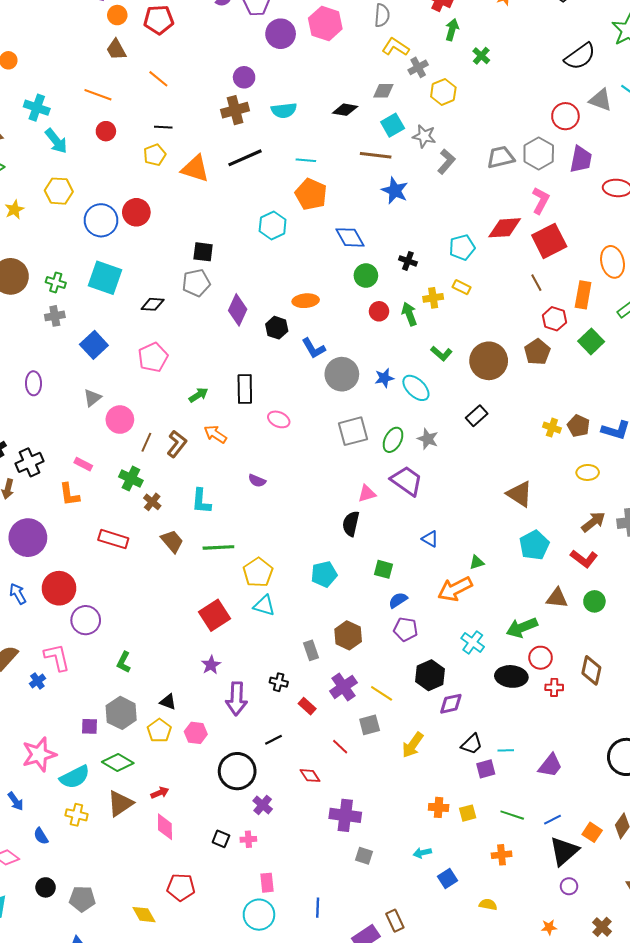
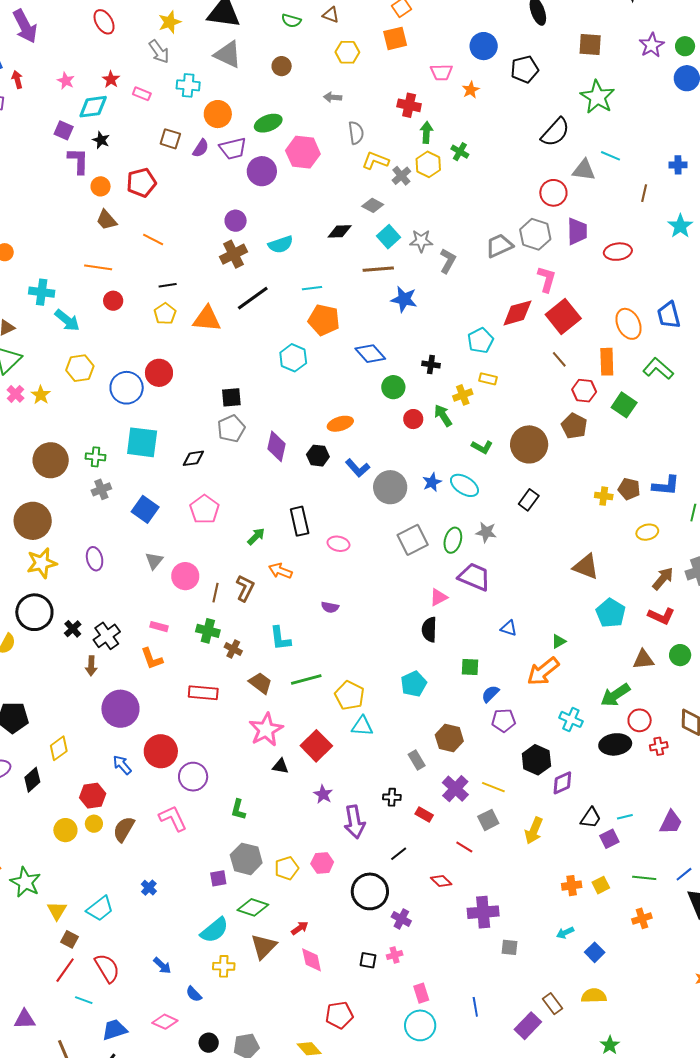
gray diamond: (383, 91) -> (373, 205), turned 40
yellow hexagon: (443, 92) -> (428, 164), moved
blue cross: (37, 681) -> (149, 888), moved
black triangle: (168, 702) -> (280, 766), moved
yellow pentagon: (159, 731) -> (287, 868), turned 30
pink star: (39, 754) -> (266, 730), moved
yellow semicircle: (488, 904) -> (594, 996), moved, size x1.4

